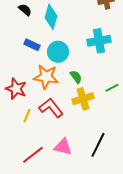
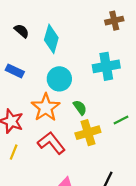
blue rectangle: (32, 45) -> (15, 71), moved
orange star: (46, 77) -> (46, 107), turned 30
yellow line: (27, 116) -> (14, 152), moved

